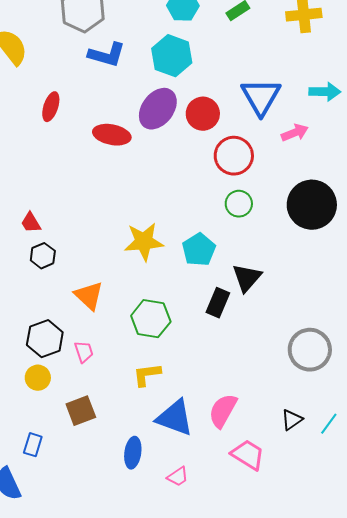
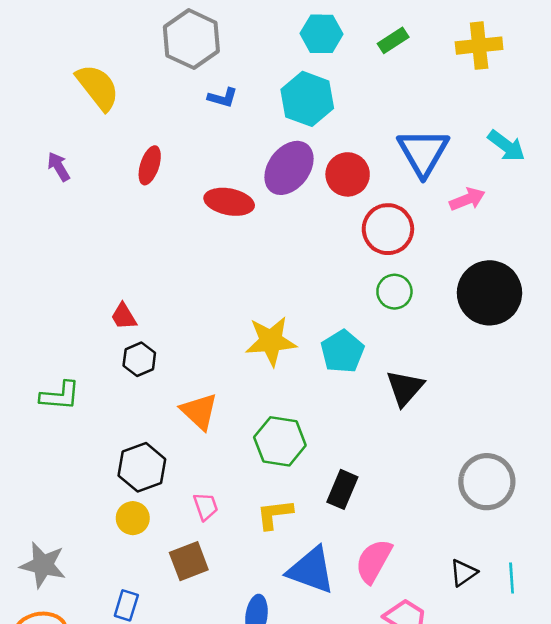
blue L-shape: (107, 55) -> (223, 98), size x0.6
cyan arrow: (325, 92) -> (506, 146), turned 36
black rectangle: (218, 303) -> (342, 489), moved
pink trapezoid: (84, 352) -> (206, 506), moved
cyan line: (329, 424) -> (512, 578), turned -40

